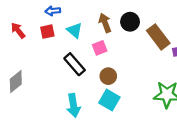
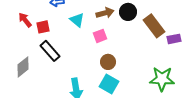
brown arrow: (105, 23) -> (105, 13), turned 96
red square: (47, 32) -> (43, 27), moved
black rectangle: (75, 64) -> (50, 51), moved

